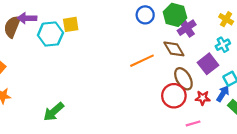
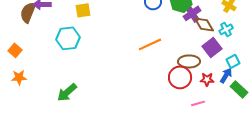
cyan hexagon: (50, 34) -> (68, 38), moved
brown diamond: (174, 49) -> (204, 24), moved
brown ellipse: (183, 79) -> (189, 61), turned -60

